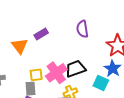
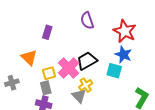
purple rectangle: (41, 34) -> (47, 32), turned -32
orange triangle: (20, 46) -> (29, 58), moved

